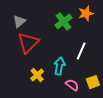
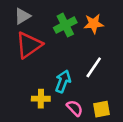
orange star: (86, 13) -> (94, 24), moved
green cross: (63, 21) -> (65, 25), moved
yellow cross: (37, 75) -> (41, 99), moved, turned 32

